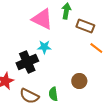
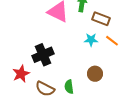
cyan star: (44, 47) -> (91, 40), moved

